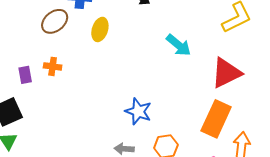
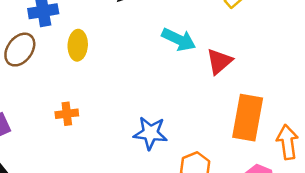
orange cross: (53, 66) -> (67, 114), moved
red triangle: (226, 73) -> (219, 61), moved, size x0.7

